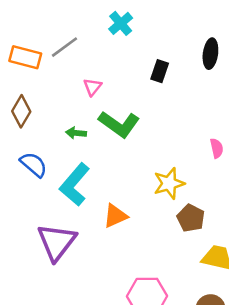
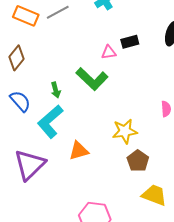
black rectangle: (160, 71) -> (130, 42), turned 48
pink triangle: (92, 87) -> (109, 52), moved, turned 35
green arrow: (76, 133) -> (56, 90), moved, turned -119

